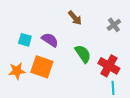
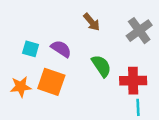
gray cross: (114, 25) -> (139, 31), size x1.5
red cross: (109, 66) -> (133, 81), turned -30

